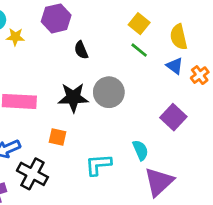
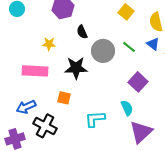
yellow star: (15, 37) -> (49, 44), moved
green line: (139, 50) -> (129, 47), moved
gray circle: (109, 92) -> (103, 51), moved
purple square: (173, 117) -> (138, 82), moved

